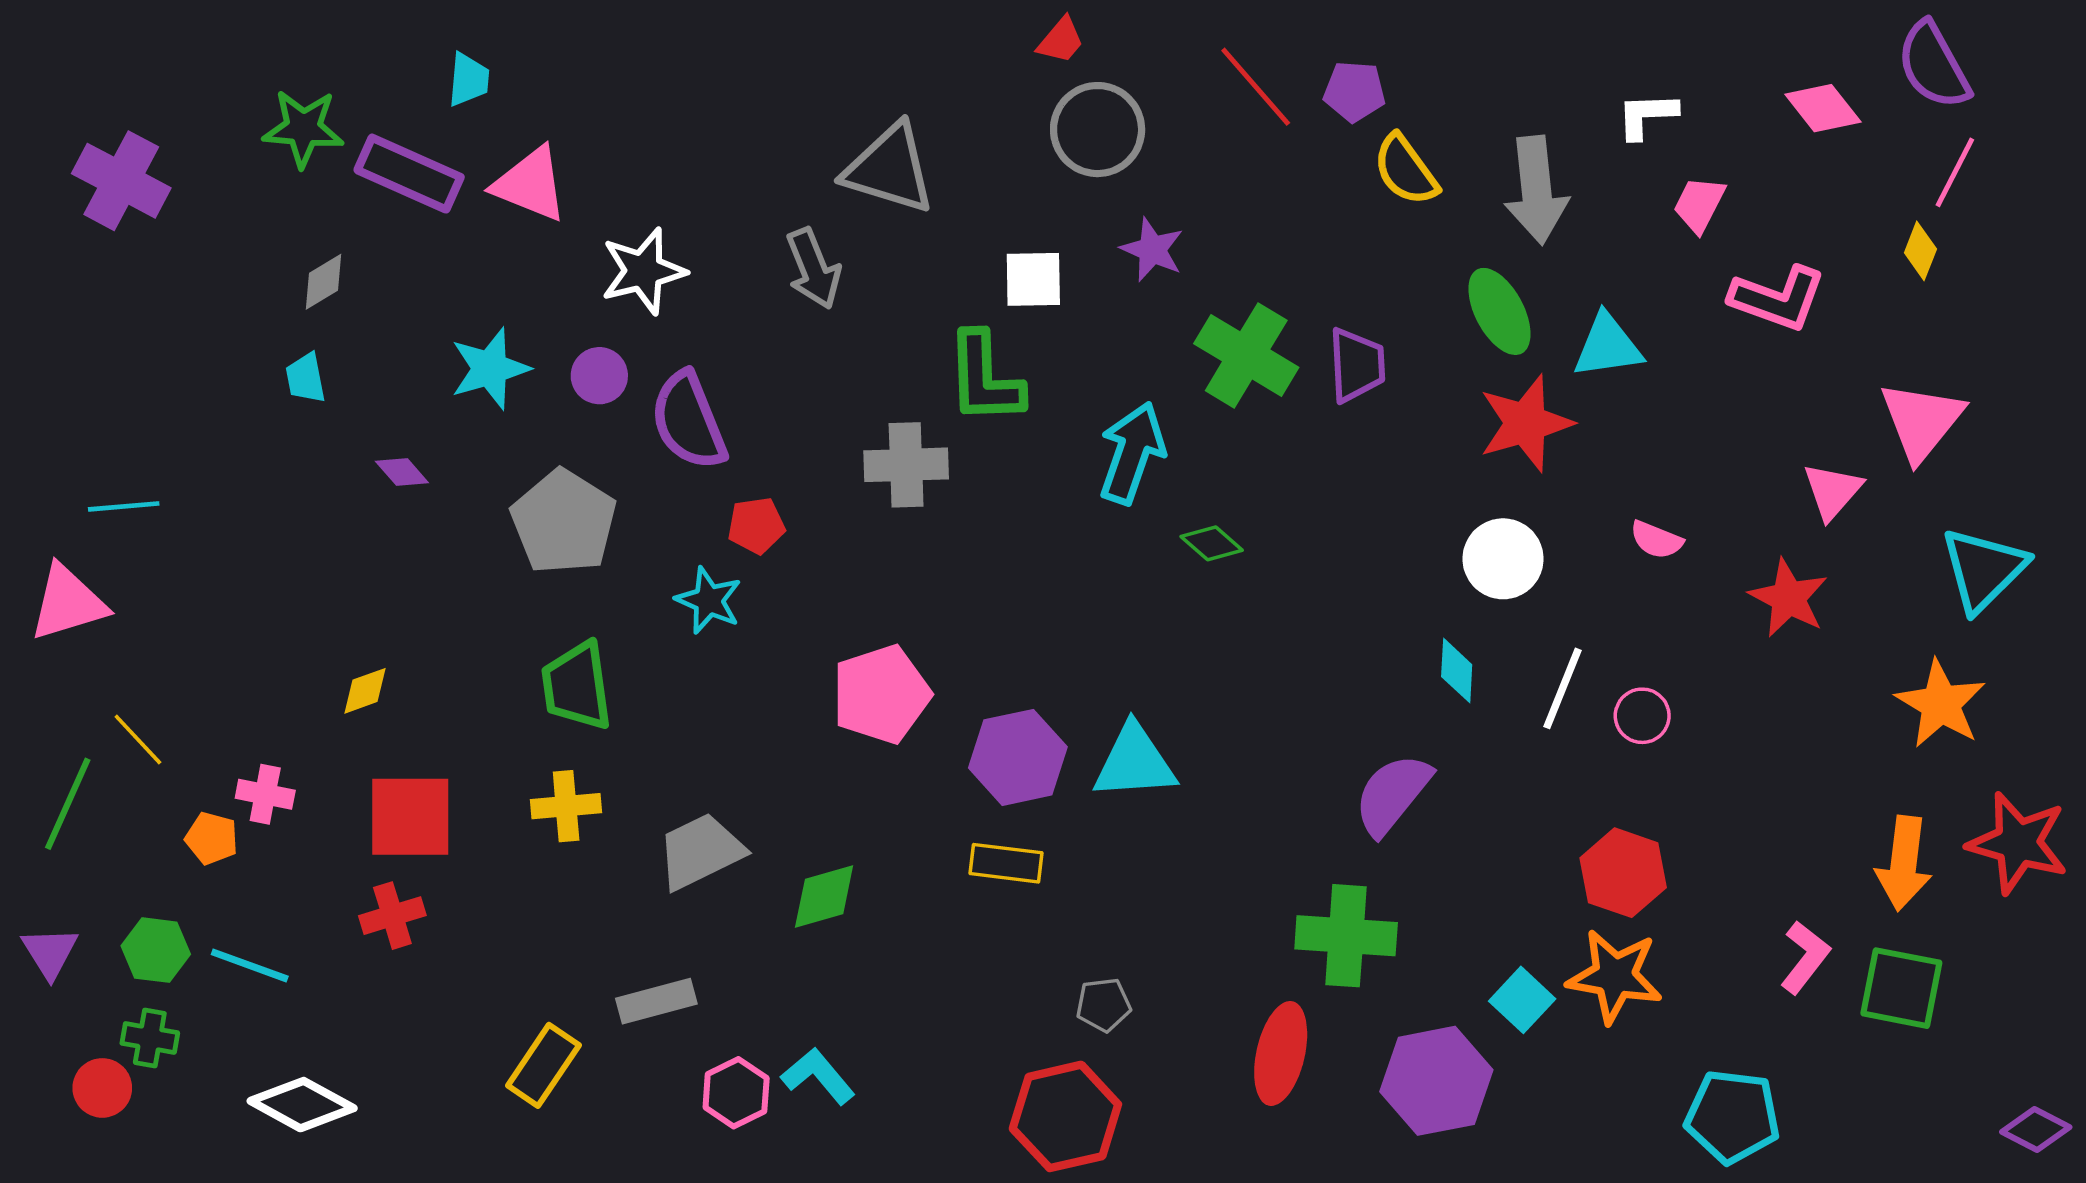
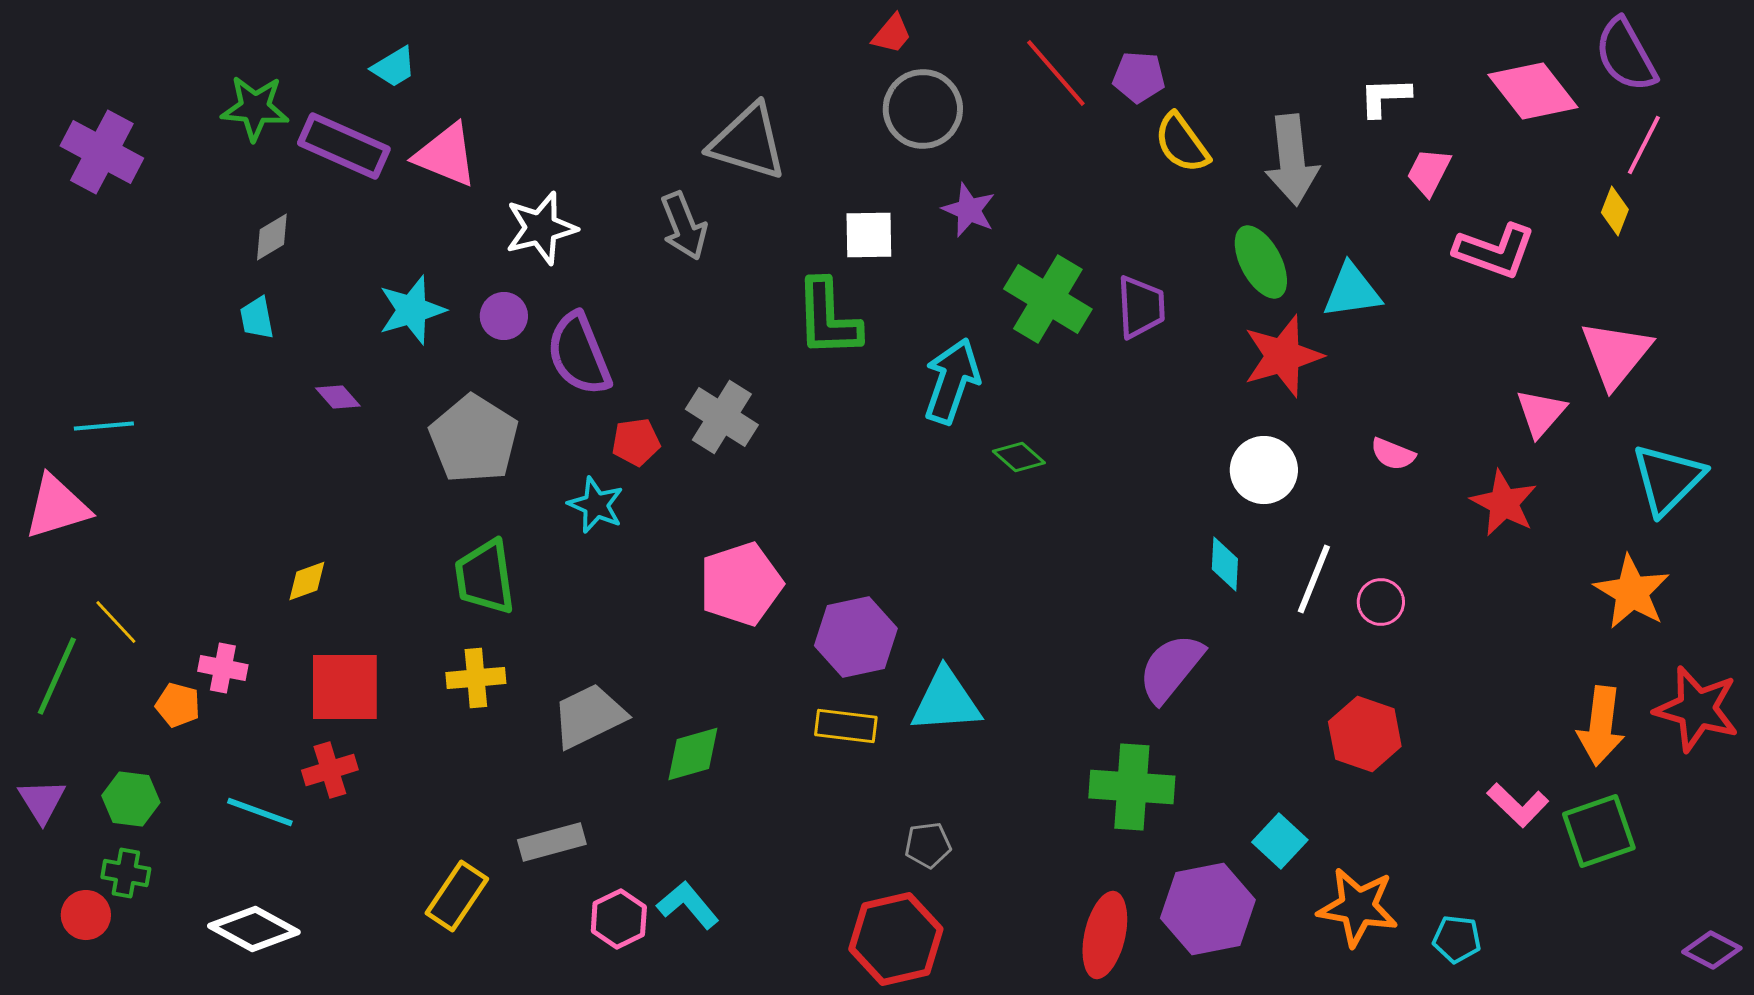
cyan trapezoid: (469, 80) -> (394, 67), turned 54
pink diamond: (1823, 108) -> (1533, 91), size x1.4
gray cross: (906, 465) -> (722, 417), moved, turned 34
cyan triangle: (1134, 762) -> (946, 701), moved
pink L-shape: (1805, 957) -> (1518, 805), turned 96
cyan line: (250, 965) -> (260, 812), moved
orange star: (1615, 976) -> (1358, 907), moved
green square: (1901, 988) -> (1599, 831), turned -30
red ellipse: (1281, 1053) -> (1105, 935), moved
cyan pentagon: (1733, 1116) -> (1457, 939), size x0.6

